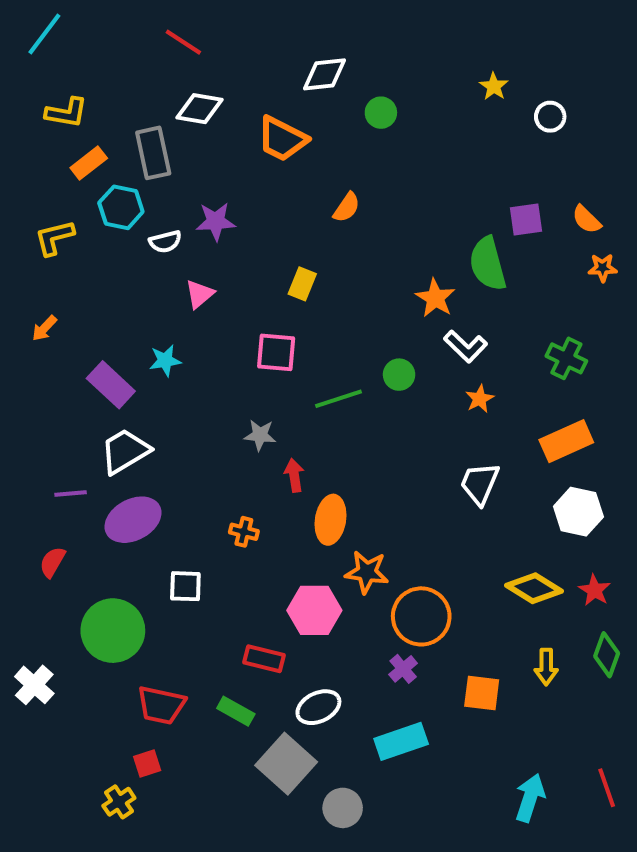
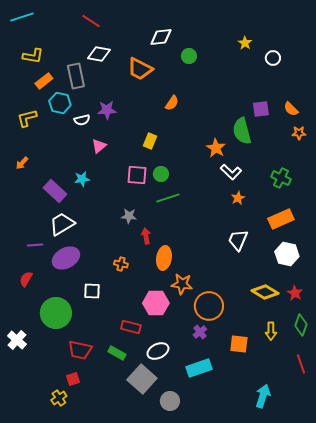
cyan line: (44, 34) -> (22, 17), turned 35
green circle: (399, 375) -> (161, 174), moved
red line: (607, 788) -> (301, 364), moved

